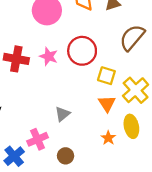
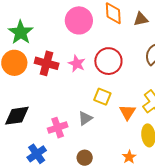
yellow square: (106, 76) -> (102, 97), moved
orange star: (108, 138) -> (129, 157), moved
pink cross: (38, 139) -> (58, 128), moved

